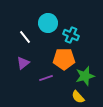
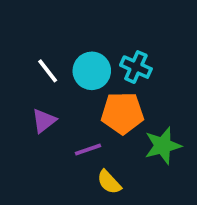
cyan circle: (48, 23) -> (92, 71), moved
yellow semicircle: (78, 97) -> (109, 182), moved

